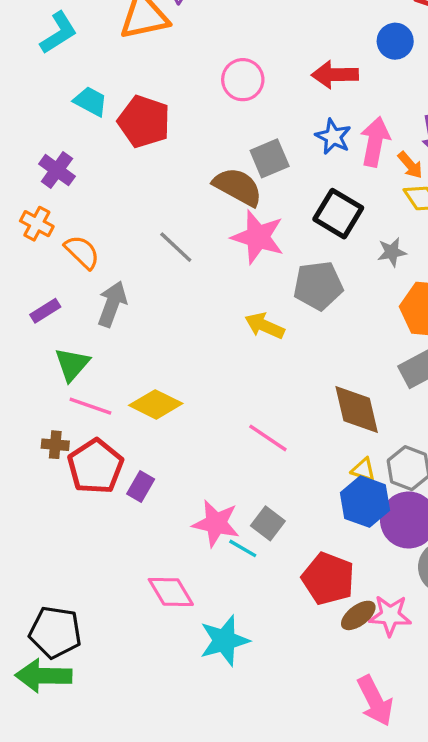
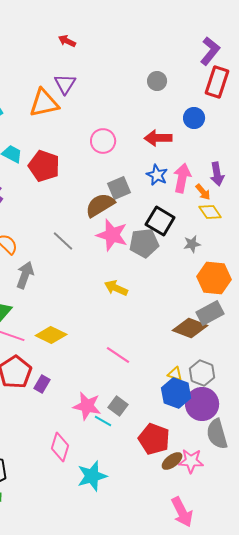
brown semicircle: (238, 187) -> (100, 205), turned -60
gray pentagon: (318, 286) -> (144, 243), moved
brown diamond: (357, 409) -> (190, 328), moved, turned -56
pink diamond: (171, 592) -> (60, 447), turned 48

